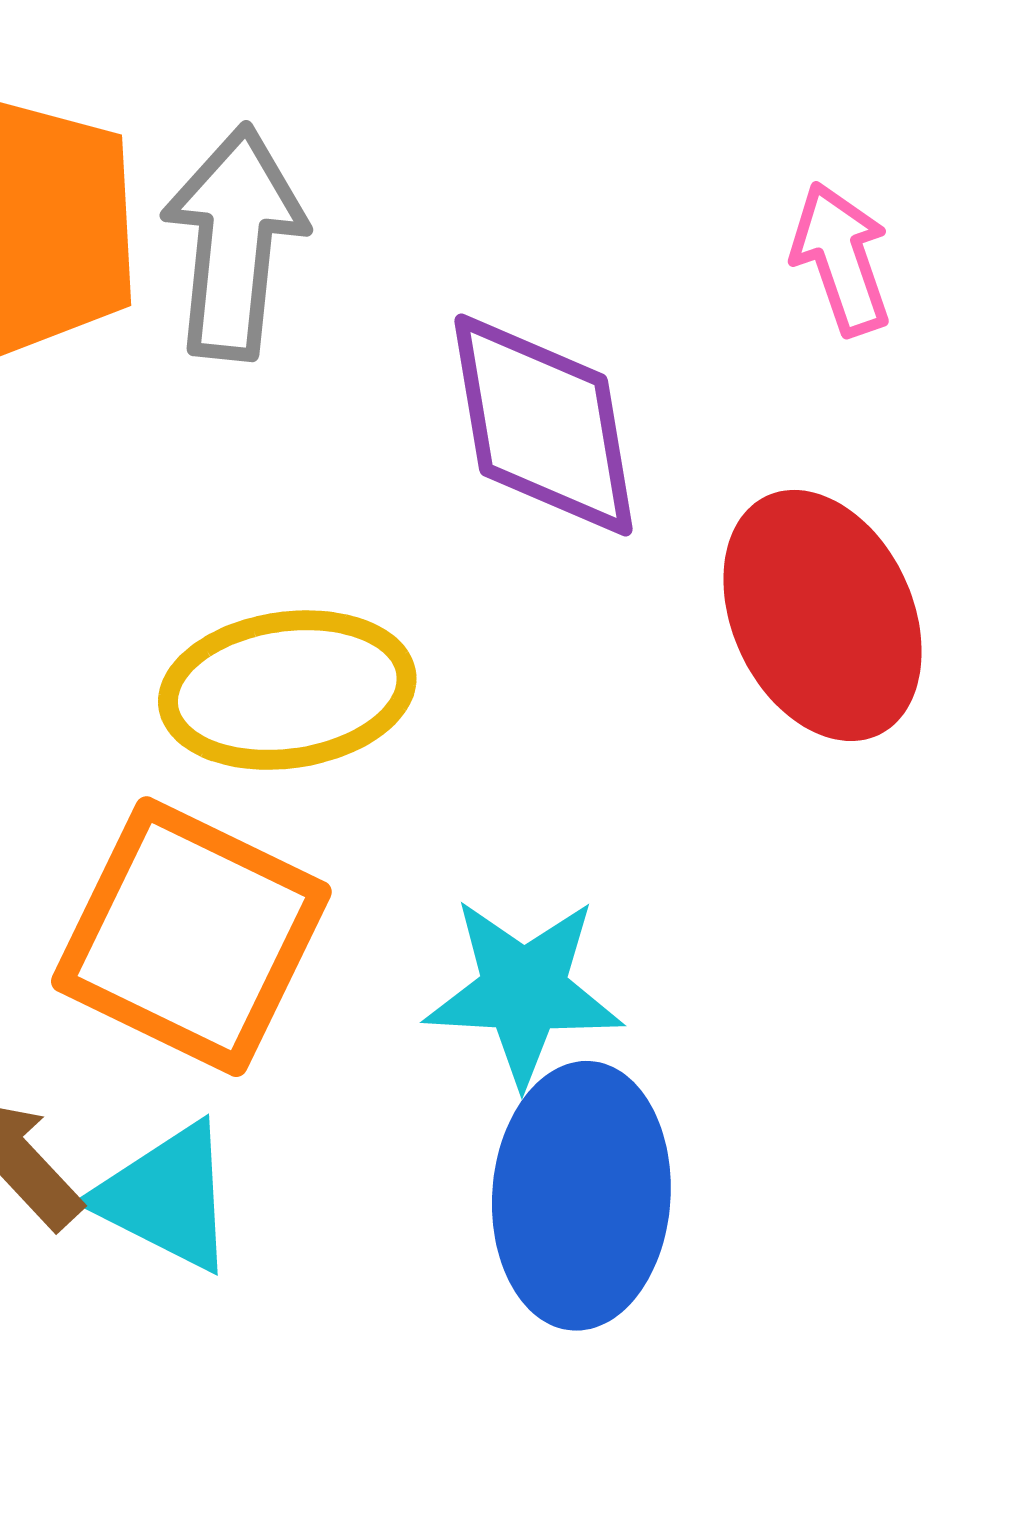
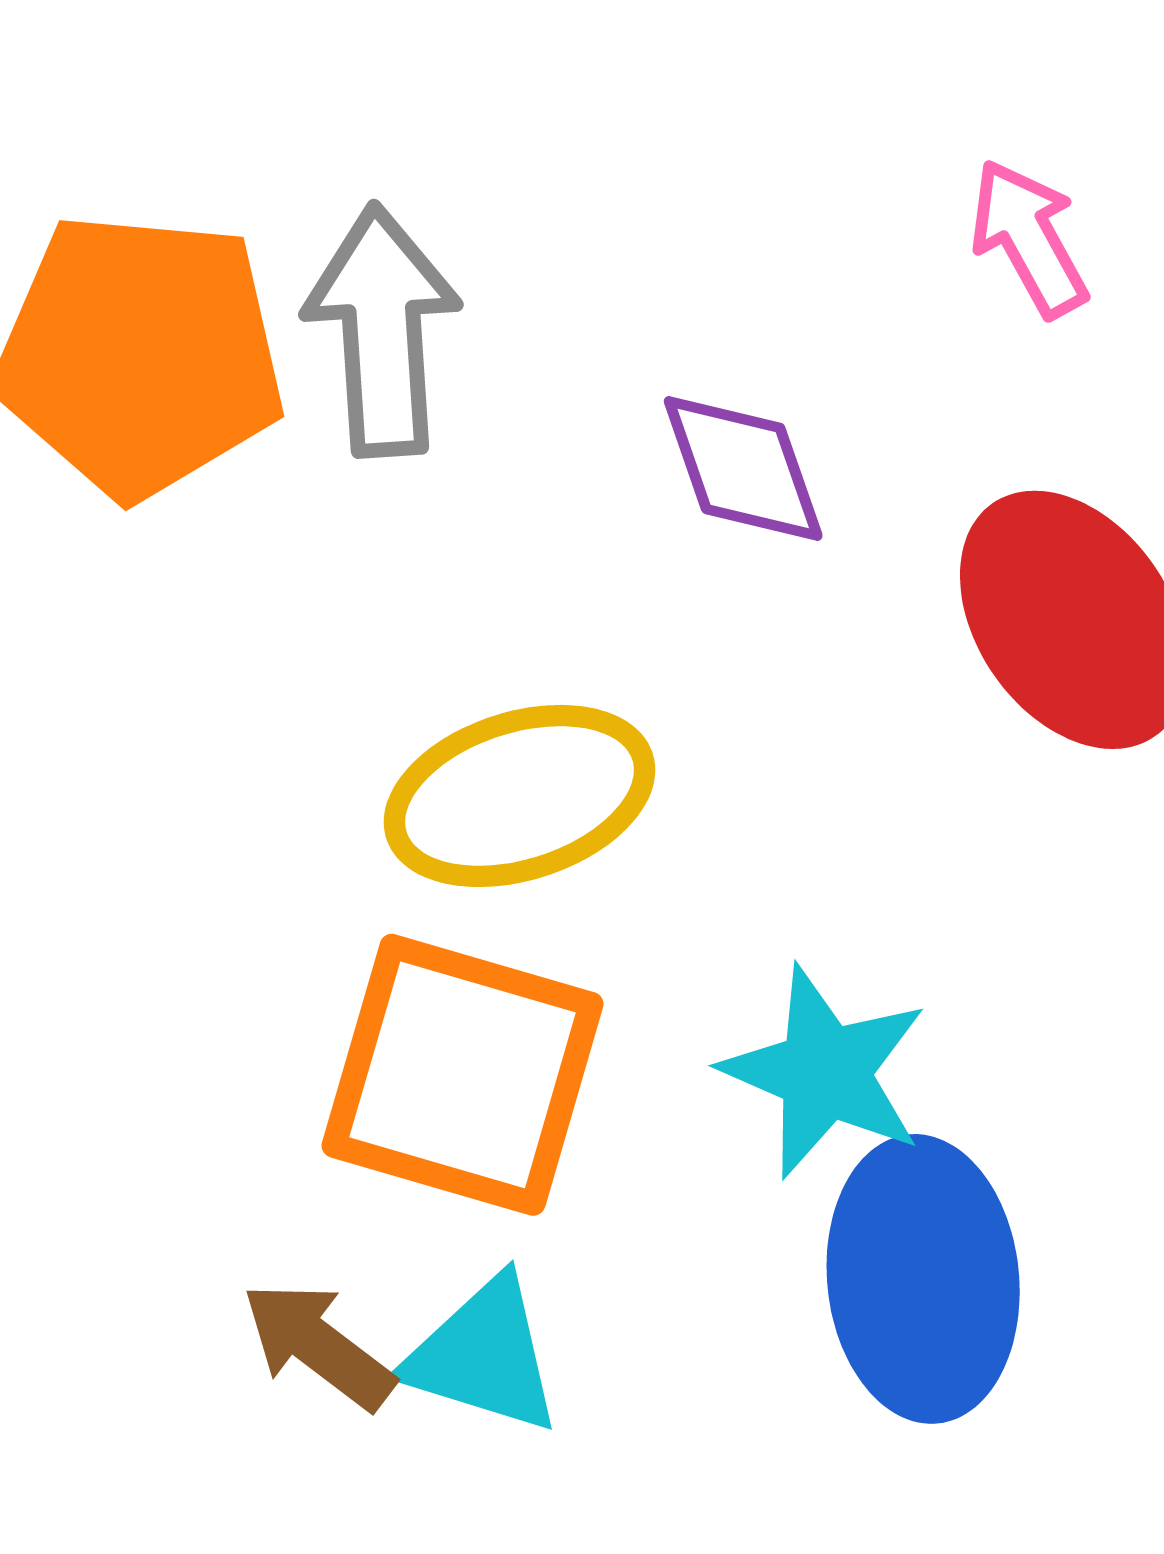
purple diamond: (543, 425) -> (743, 468), size x0.7
cyan star: (524, 991) -> (825, 1072), turned 30

